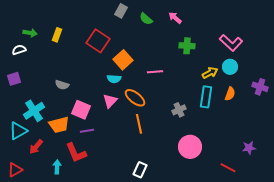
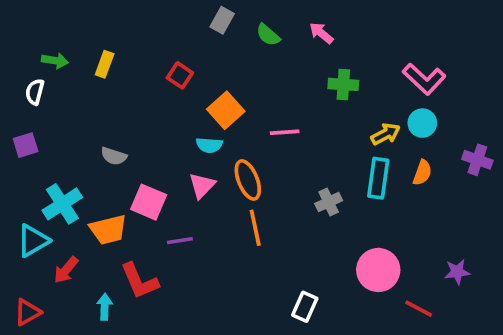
red square: (98, 41) -> (180, 75), size x0.6
white semicircle: (19, 50) -> (35, 92), turned -56
orange ellipse: (135, 98) -> (248, 180), turned 30
purple line: (87, 131) -> (180, 241), moved
pink circle: (190, 147) -> (378, 270), moved
white rectangle: (140, 170) -> (305, 307), moved

